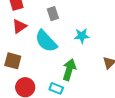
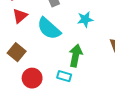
brown square: (13, 61) -> (17, 52), turned 30

